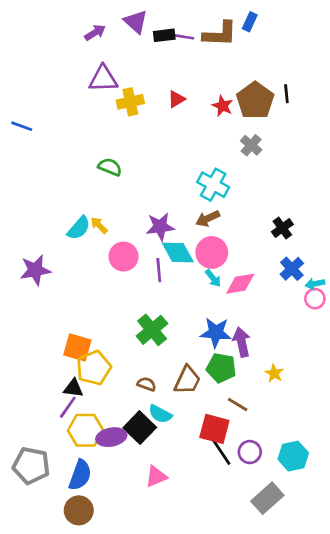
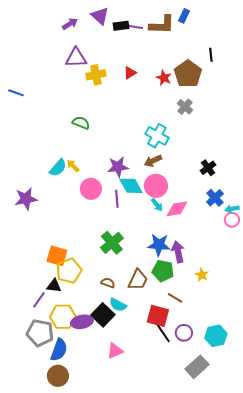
black line: (286, 94) -> (211, 55), moved
purple line: (68, 407) -> (39, 300), moved
gray pentagon: (31, 466) -> (40, 333), moved

